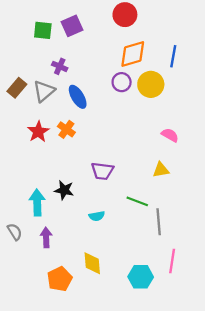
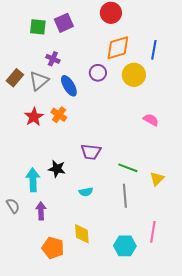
purple circle: (122, 82) -> (98, 73), moved
yellow triangle: (161, 170) -> (157, 179), moved, turned -35
green line: (137, 201) -> (128, 168), moved
gray line: (159, 222) -> (125, 196), moved
orange pentagon: (60, 279) -> (53, 248), turned -30

